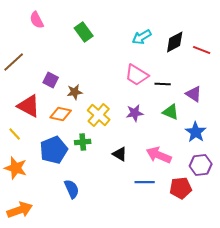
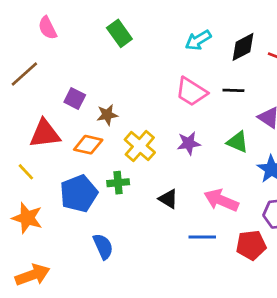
pink semicircle: (37, 20) -> (47, 28), moved
black line: (163, 84) -> (233, 90), moved
red triangle: (29, 106) -> (45, 134), turned -35

